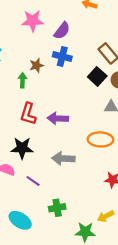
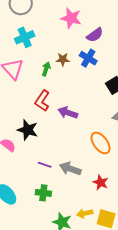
orange ellipse: (100, 139) -> (101, 143), turned 35
gray arrow: (63, 159) -> (70, 169), moved
purple line: (33, 181) -> (45, 165), moved, turned -32

